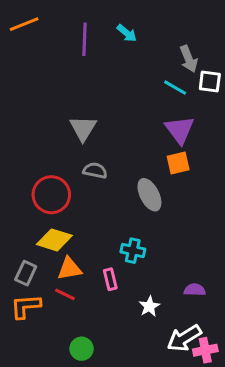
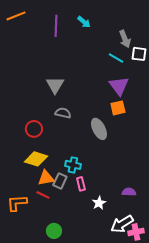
red circle: (51, 195) -> (34, 129), size x0.7
cyan cross: (133, 251) -> (73, 165), moved
gray rectangle: (26, 273) -> (60, 181), moved
pink rectangle: (110, 279) -> (81, 184), moved

